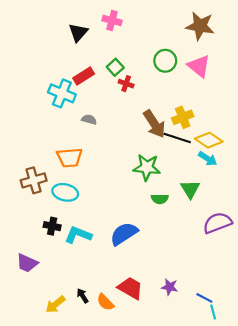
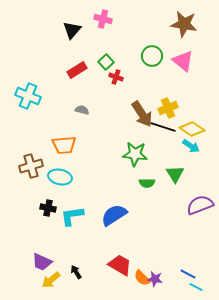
cyan cross: (62, 93) -> (28, 96), moved
cyan L-shape: (78, 235) -> (72, 216), turned -30
purple trapezoid: (27, 263) -> (42, 262), moved
purple star: (170, 287) -> (155, 279), moved
orange semicircle: (105, 302) -> (142, 278), moved
cyan line: (213, 312) -> (196, 287), turned -48

